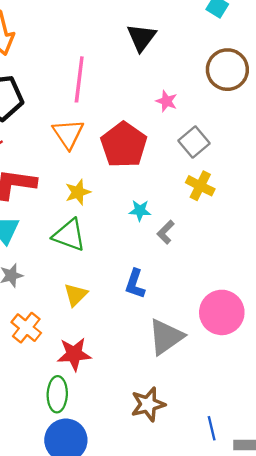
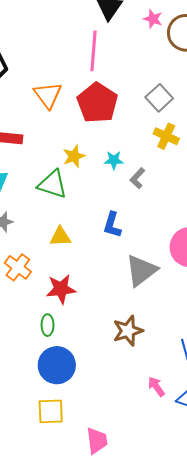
pink line: (79, 79) -> (94, 51), moved
pink star: (166, 101) -> (153, 19), moved
yellow star: (78, 192) -> (74, 156), moved
yellow triangle: (76, 295) -> (60, 237), turned 45
green ellipse: (57, 394) -> (48, 325), size x0.7

